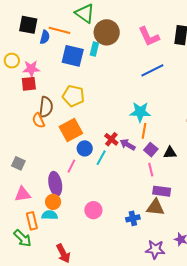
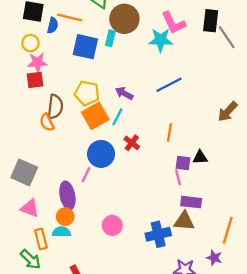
yellow circle: (12, 61) -> (30, 43), moved
blue line: (152, 70) -> (169, 85), moved
cyan star: (140, 112) -> (161, 40), moved
orange square: (71, 130) -> (95, 116), moved
purple arrow: (128, 145) -> (124, 93), moved
blue circle: (85, 148) -> (101, 154), size x1.5
purple square: (151, 150) -> (183, 163), moved, turned -32
cyan line: (101, 158) -> (117, 117), moved
gray square: (18, 163) -> (24, 172), size x1.6
pink triangle: (23, 194) -> (30, 208), turned 30
blue cross: (133, 218) -> (158, 234), size x1.5

